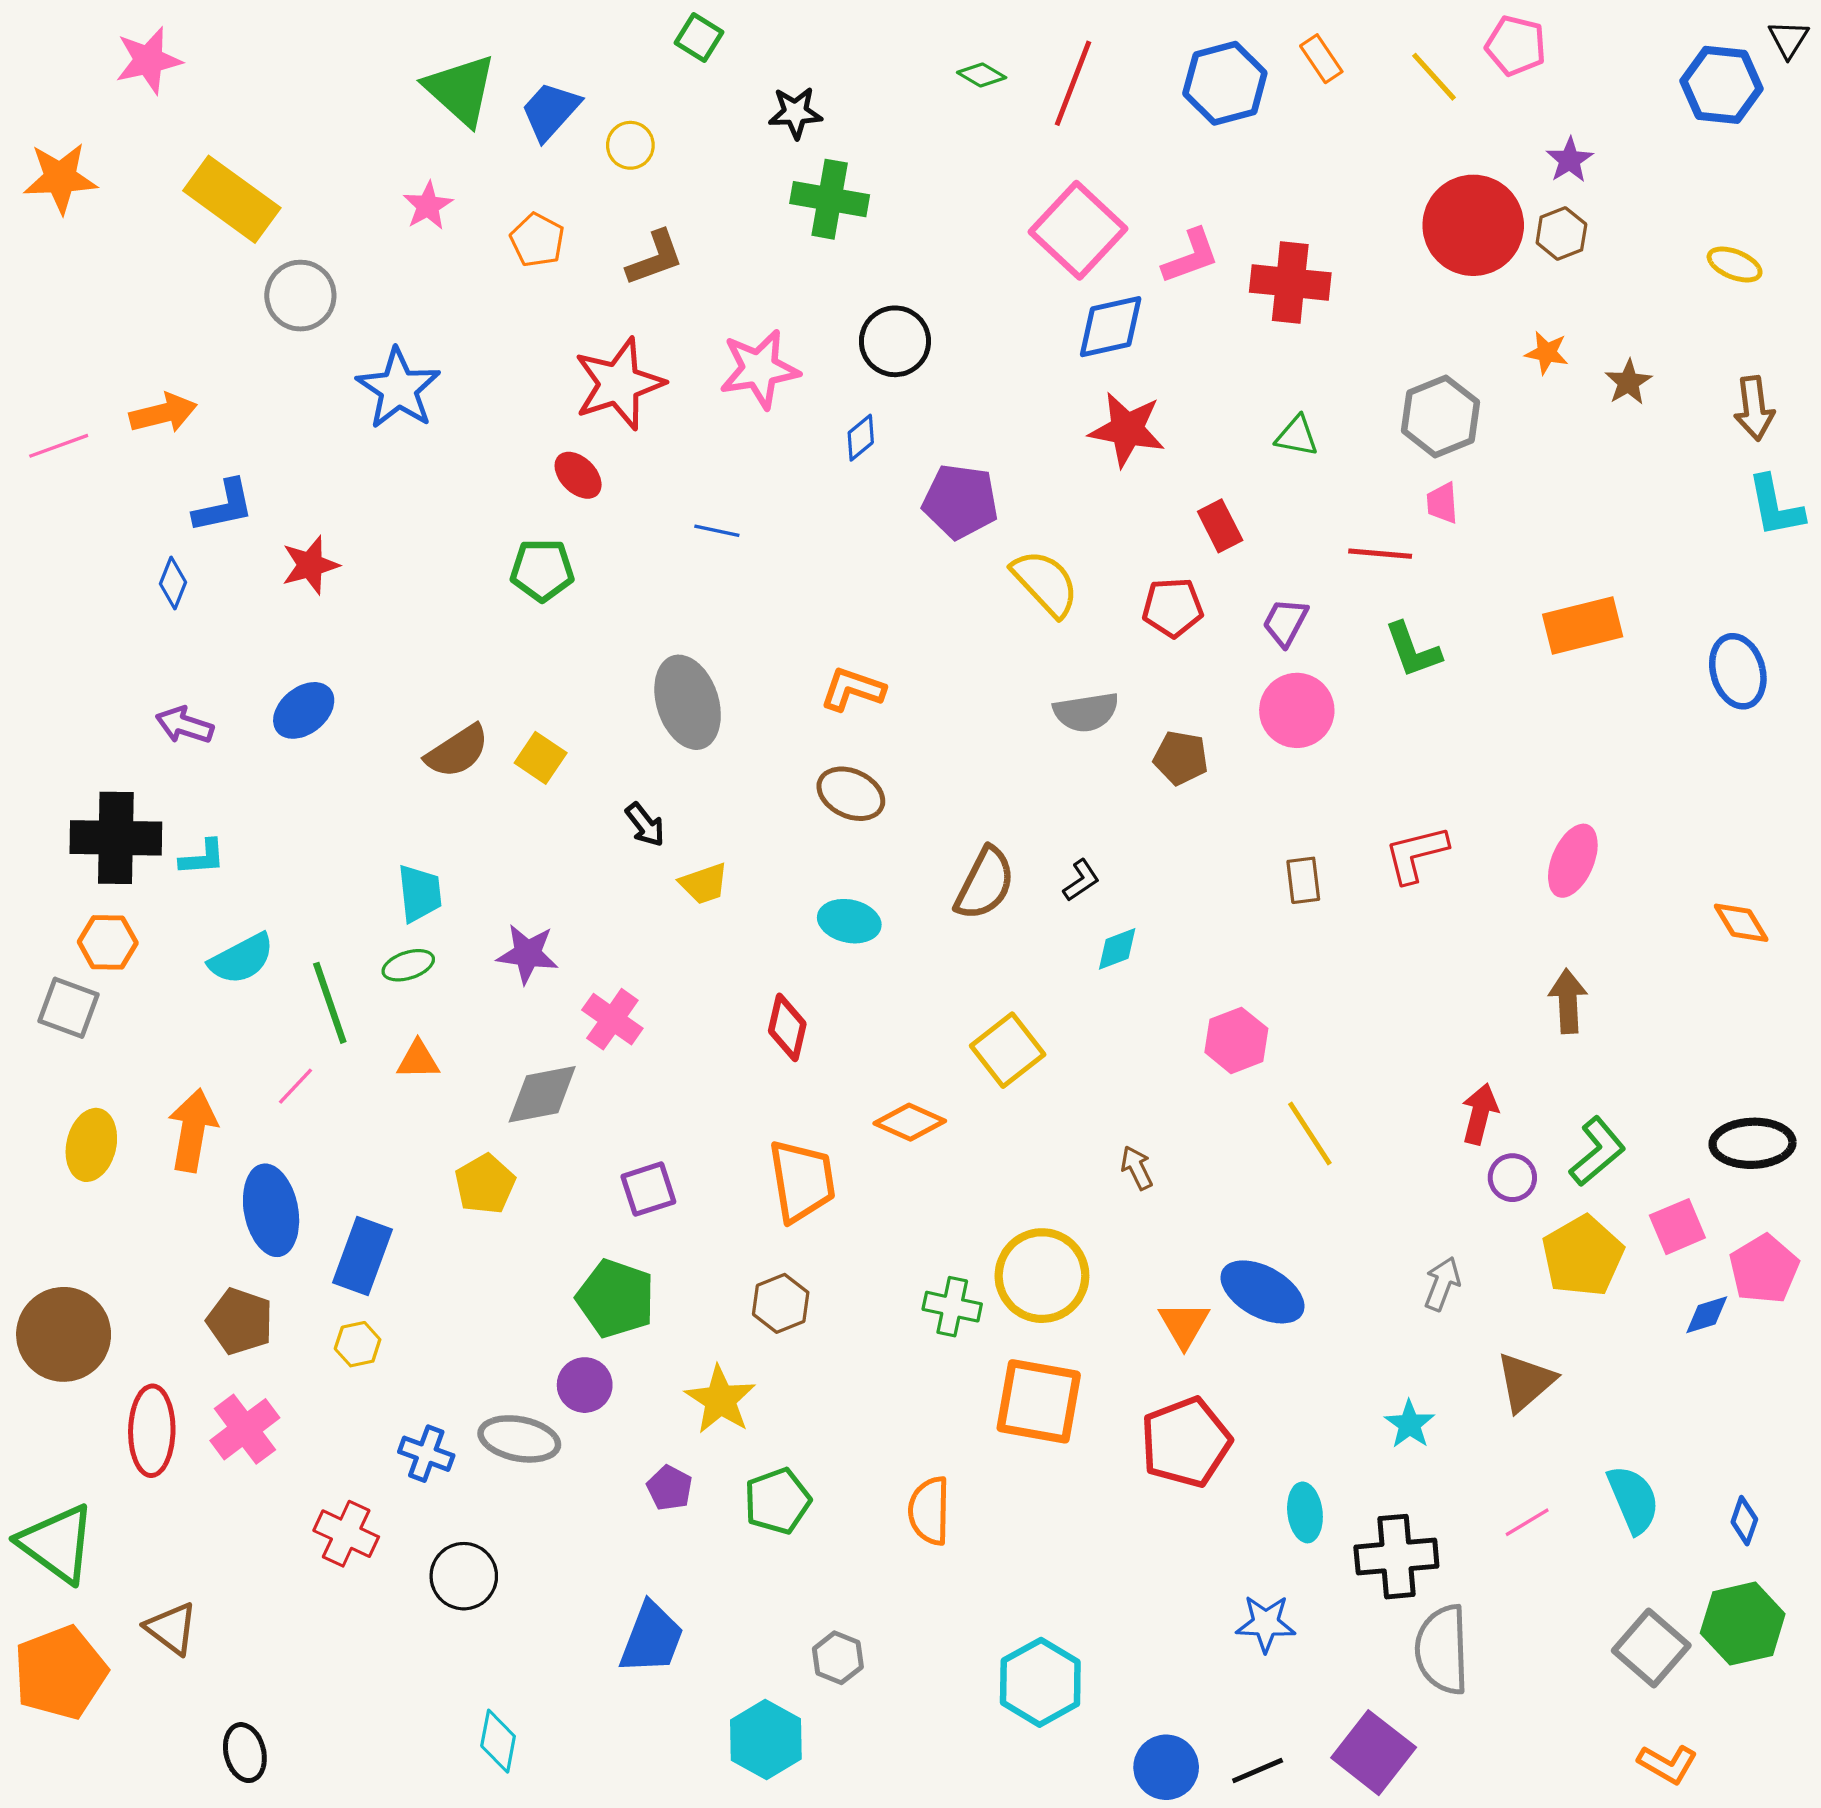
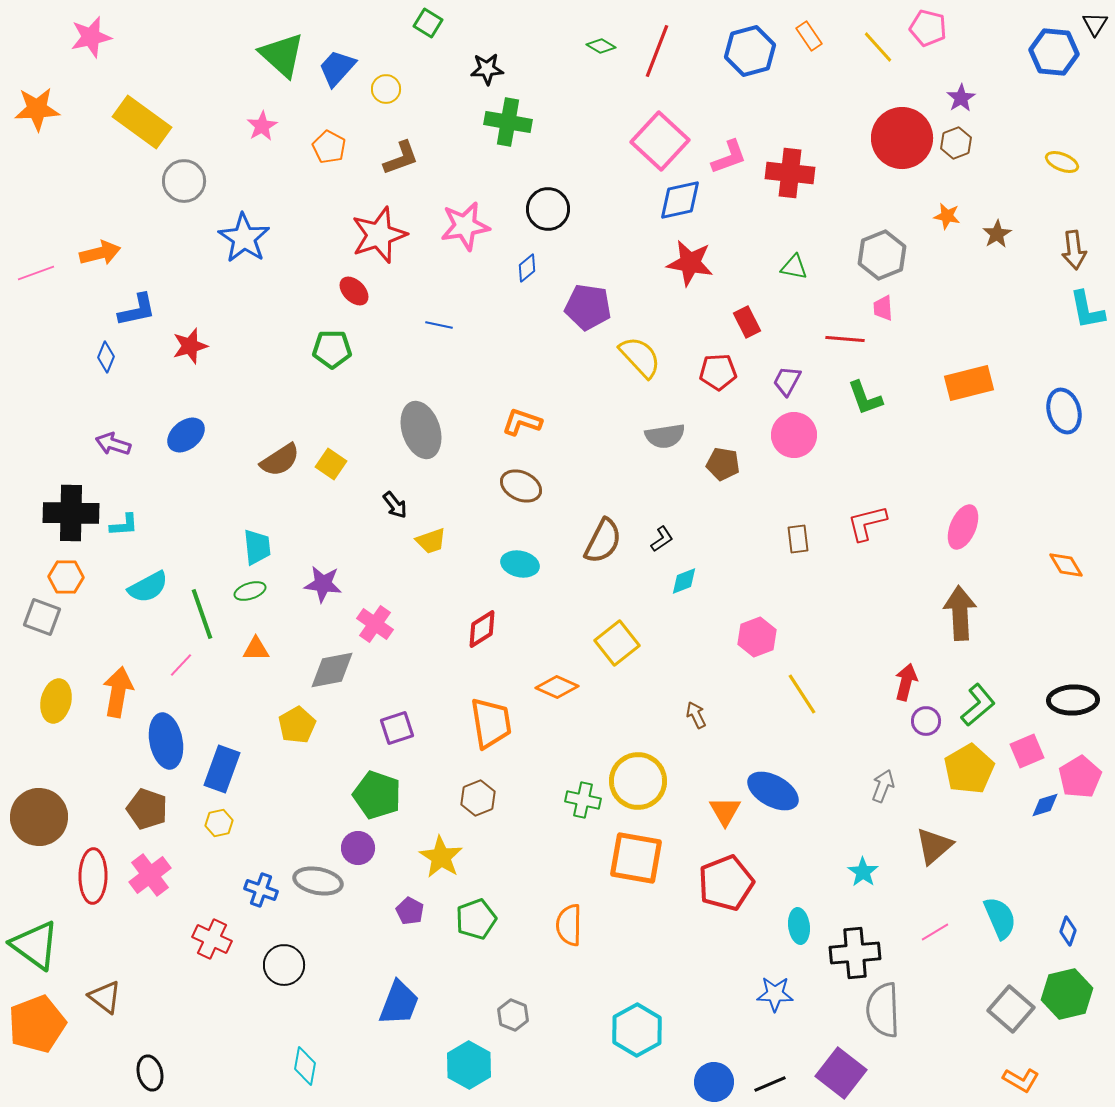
brown arrow: (1568, 1001) -> (960, 613), size x1.4
red diamond: (787, 1027) -> (482, 629), turned 45

